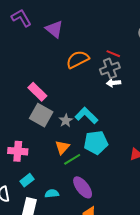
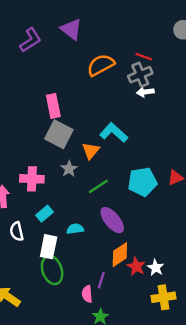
purple L-shape: (21, 18) -> (30, 40), moved, turned 90
pink rectangle: (37, 92) -> (53, 106), turned 36
gray star: (66, 121) -> (69, 169), moved
cyan pentagon: (96, 142) -> (142, 182), moved
orange triangle: (62, 147) -> (91, 151), moved

